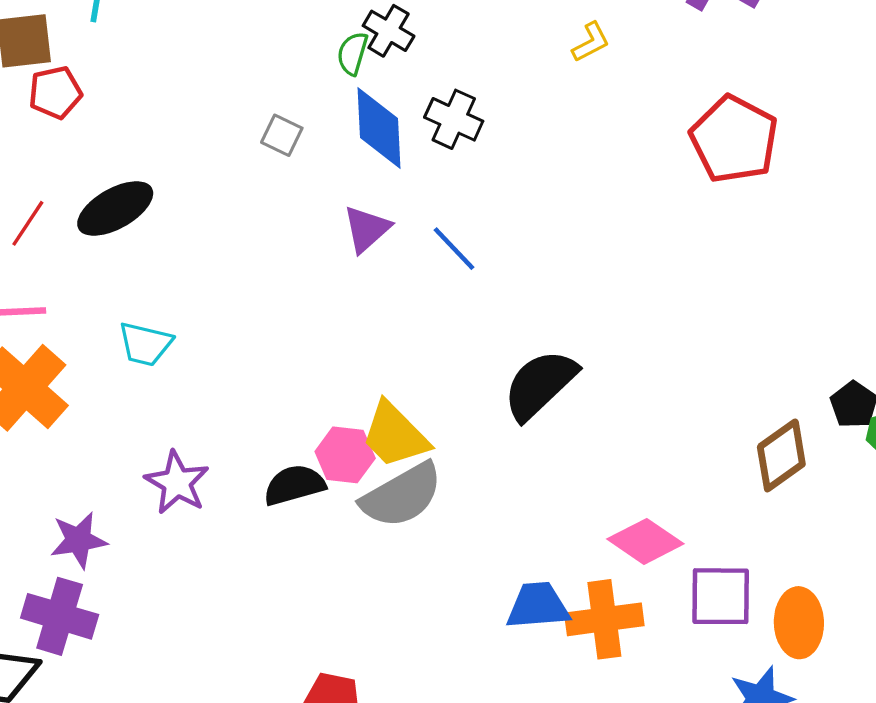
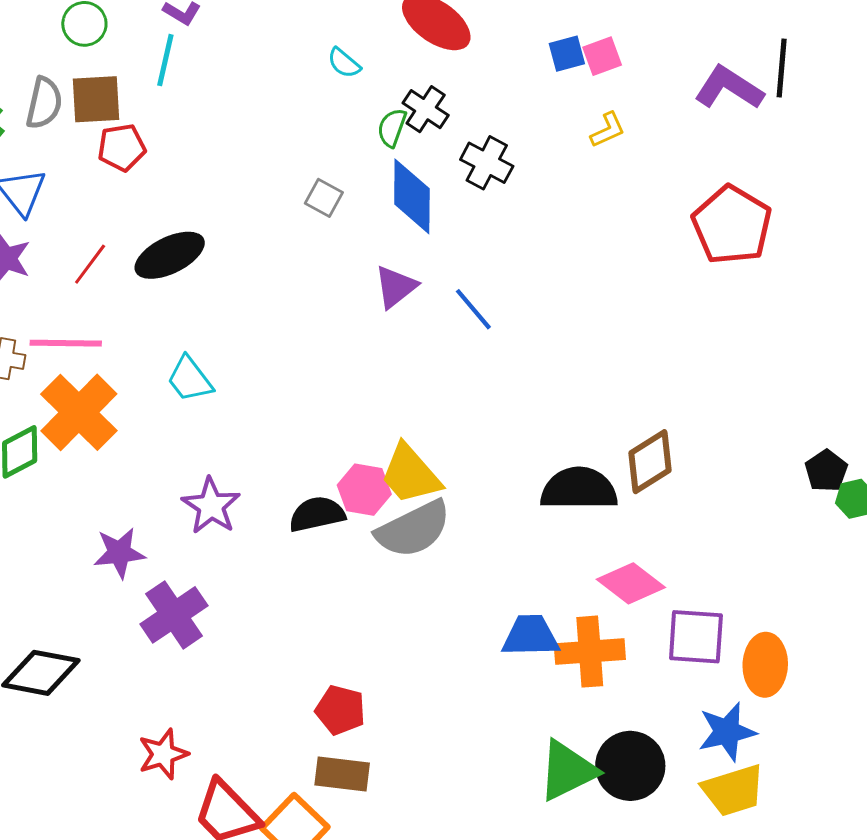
black cross: (454, 119) -> (487, 163), moved
cyan trapezoid: (145, 344) -> (190, 379), turned 36
black semicircle: (540, 385) -> (579, 489), moved, turned 40
brown diamond: (781, 455) -> (650, 462), moved
purple cross: (60, 616) -> (174, 615), moved, turned 36

